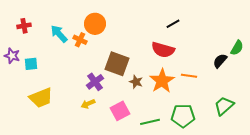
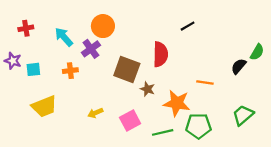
orange cross: (80, 40) -> (70, 71), moved, turned -32
red semicircle: (163, 50) -> (160, 54), moved, turned -105
orange star: (162, 81) -> (177, 103), moved, turned -30
purple cross: (95, 82) -> (91, 49), moved

